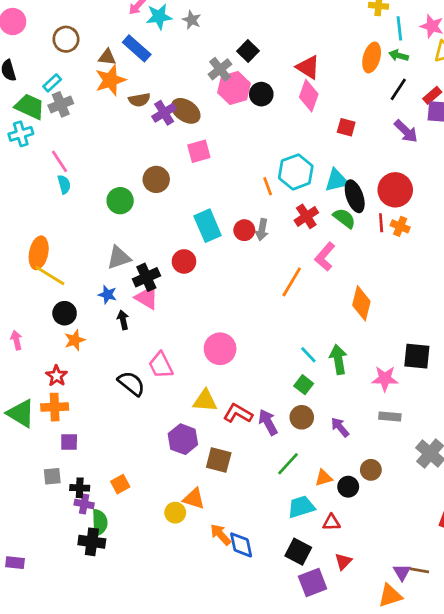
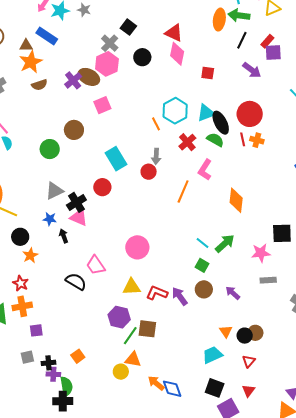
green arrow: (399, 55) -> (239, 15), size x1.5
pink hexagon: (234, 88) -> (107, 64), moved
brown semicircle: (139, 100) -> (39, 85), moved
red circle: (244, 230) -> (149, 172), moved
green arrow: (338, 359) -> (225, 244), turned 65
green line: (288, 464) -> (130, 336), moved
brown circle: (371, 470) -> (255, 333), moved
orange triangle: (324, 478) -> (226, 331), turned -40
red triangle: (331, 522) -> (249, 361), moved, turned -40

